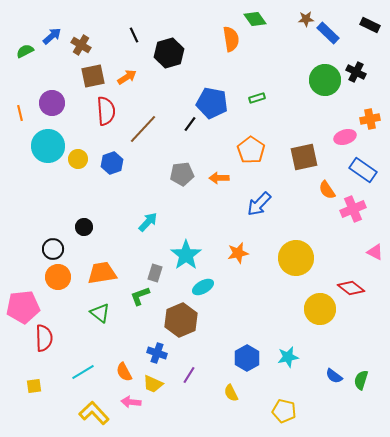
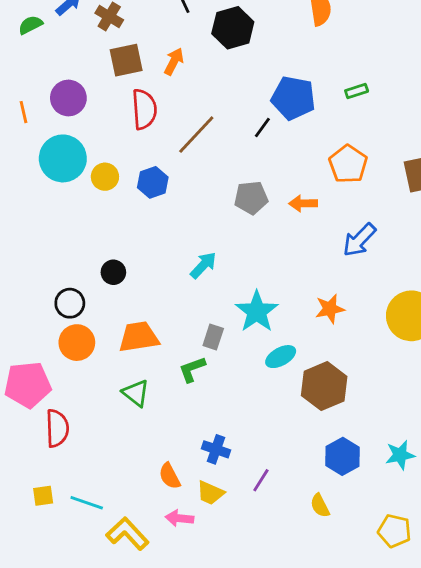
orange arrow: (127, 77) -> (174, 61), turned -30
brown hexagon: (181, 320) -> (324, 386), moved
cyan line: (83, 372) -> (87, 503), moved, turned 50

